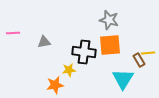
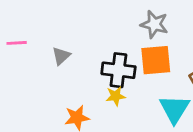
gray triangle: (44, 42) -> (61, 56), turned -32
yellow star: (69, 70) -> (116, 96), moved

